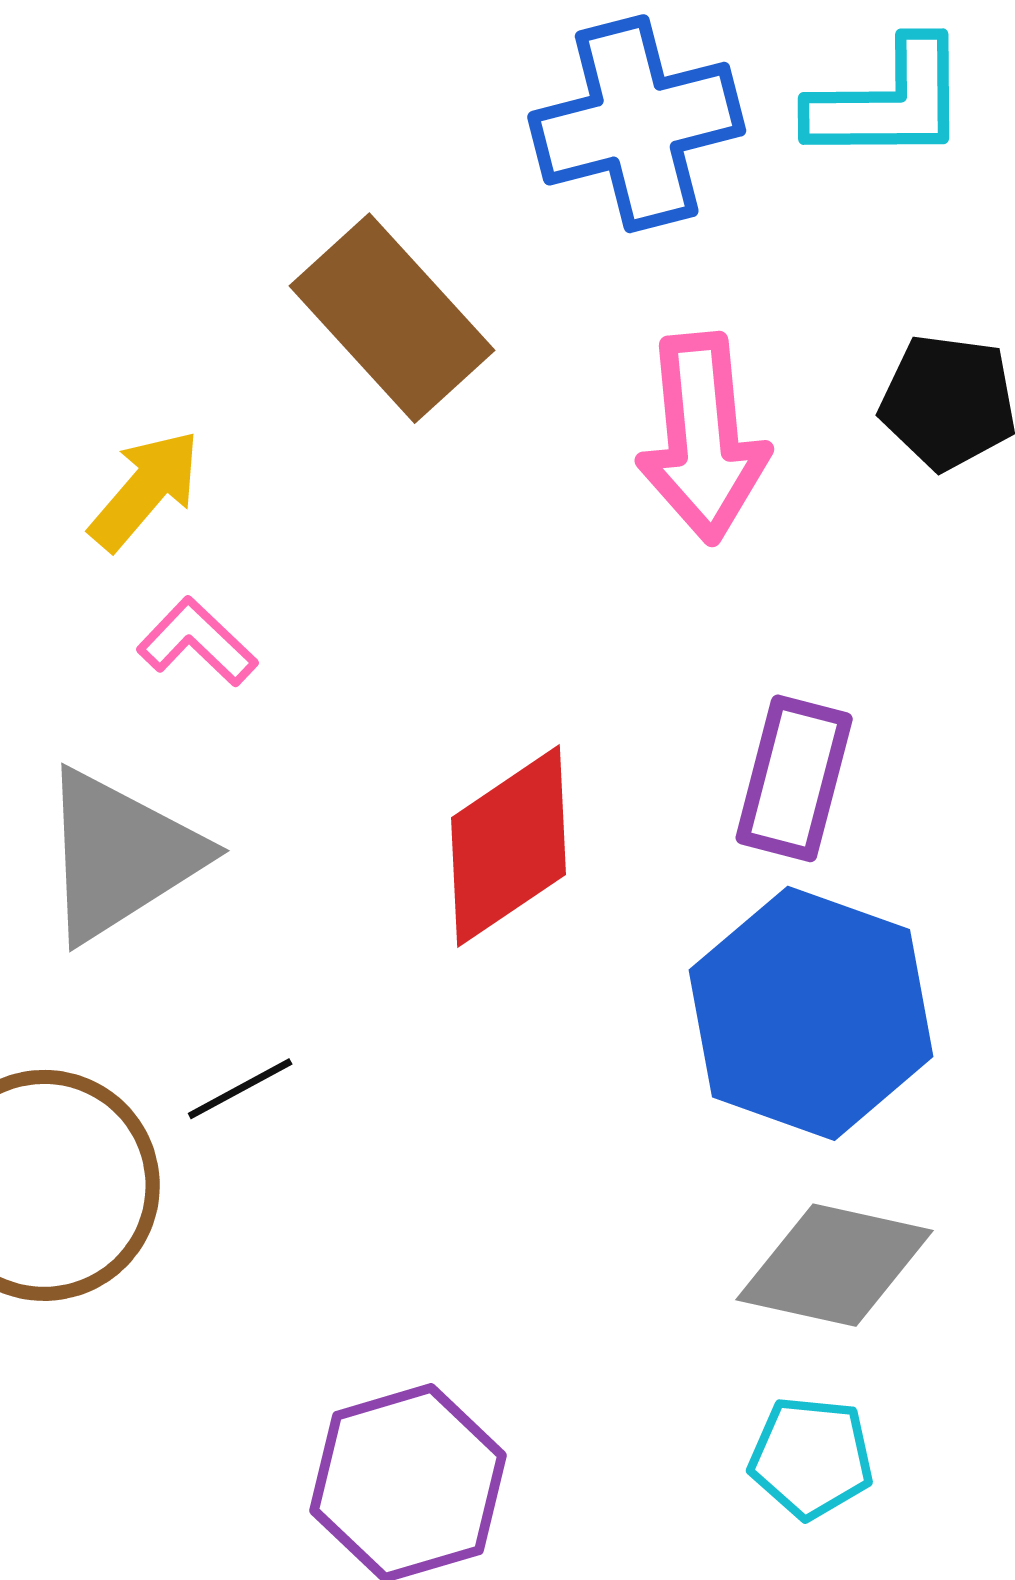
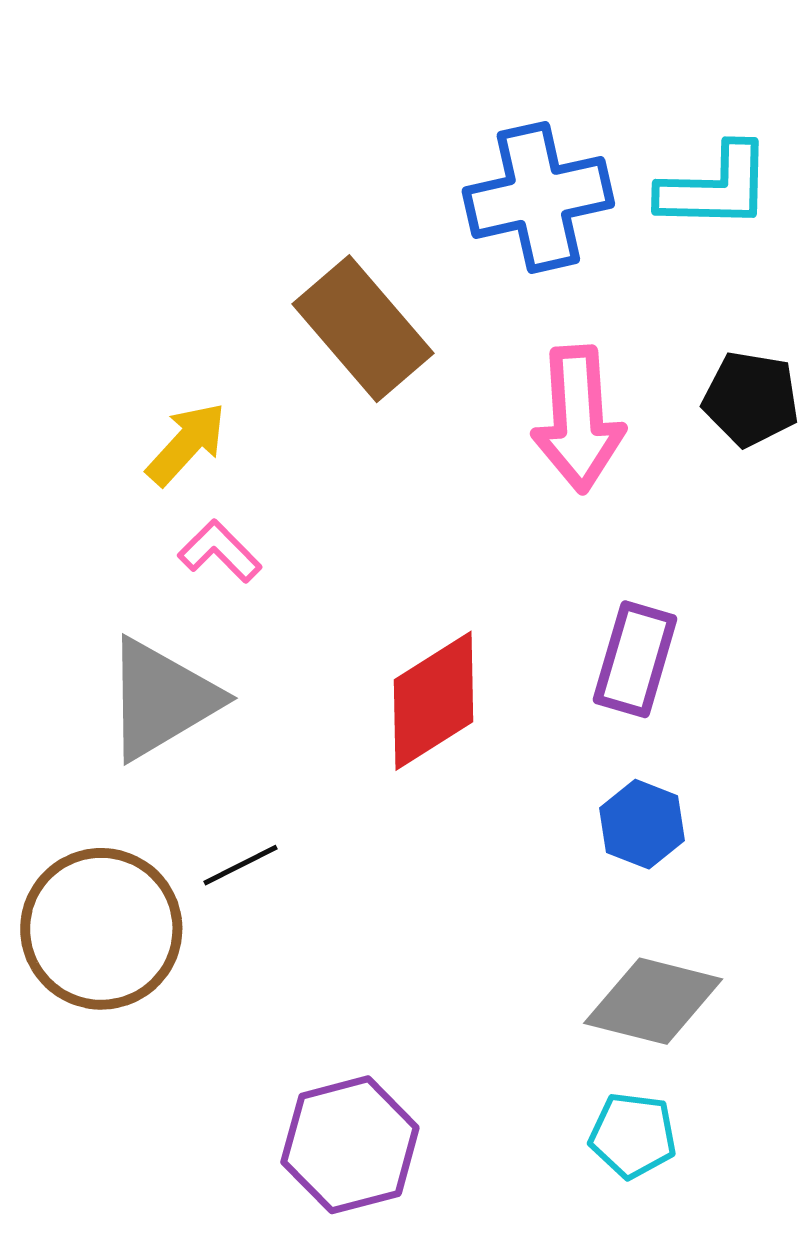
blue hexagon: (811, 1013) -> (642, 824), size x0.5

